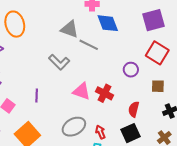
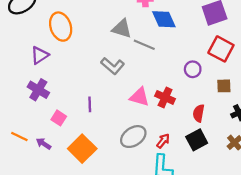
red arrow: (100, 132) -> (163, 141), turned 64

